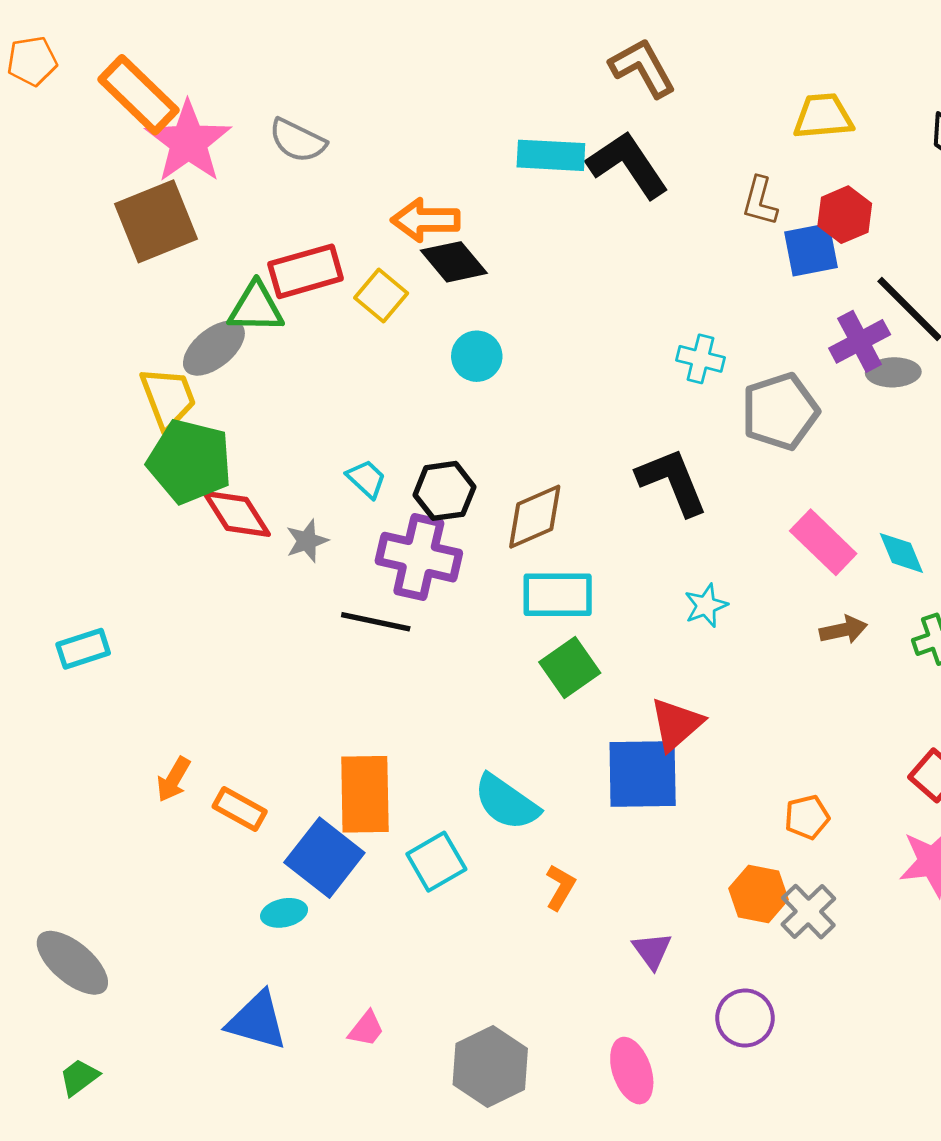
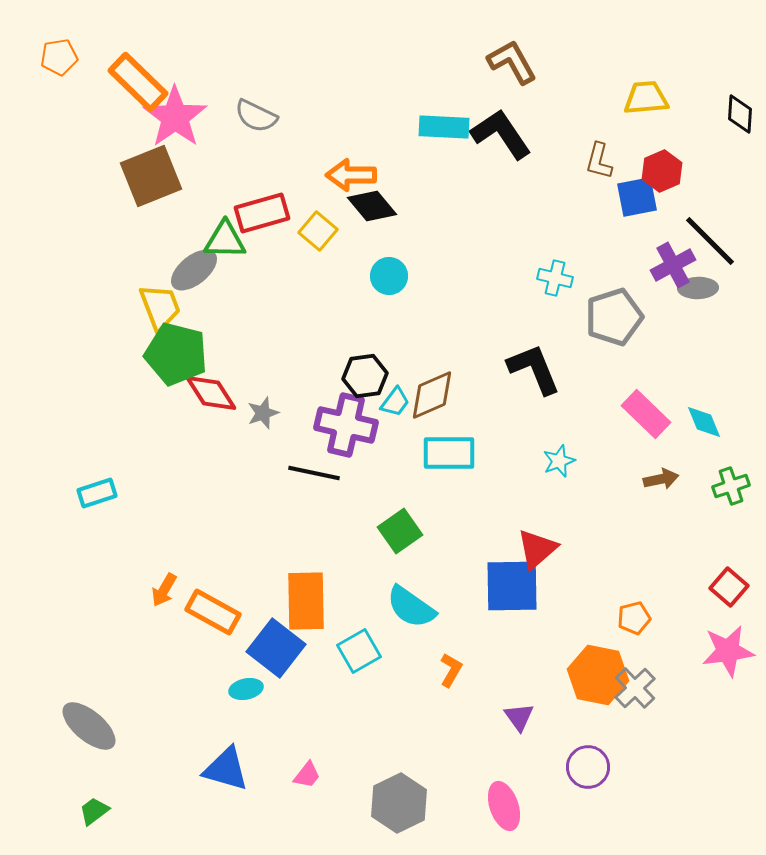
cyan trapezoid: (366, 479) -> (395, 402), moved, turned 84
green square: (570, 668) -> (400, 531), moved
orange rectangle: (240, 809) -> (213, 612), size x1.4
orange hexagon: (758, 894) -> (598, 675), size x1.4

